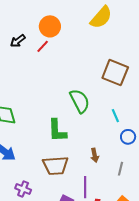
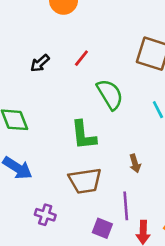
black arrow: (18, 41) -> (40, 63), moved
red line: (43, 46) -> (81, 58), moved

